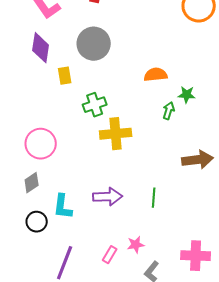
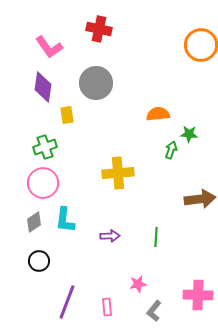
green cross: (95, 105) -> (45, 147), moved
purple arrow: (108, 197) -> (110, 236), size x0.7
cyan L-shape: (63, 207) -> (65, 220), moved
pink rectangle: (110, 255) -> (107, 307), moved, turned -36

